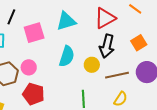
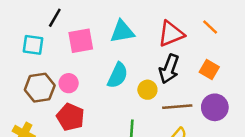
orange square: (139, 43) -> (209, 70), turned -35

